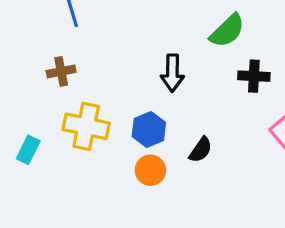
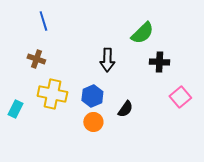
brown cross: (61, 71) -> (36, 59), turned 30

